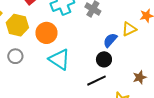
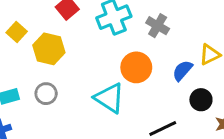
orange circle: (46, 33) -> (136, 67), moved
black circle: (104, 59) -> (201, 100), moved

